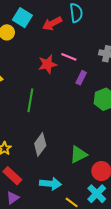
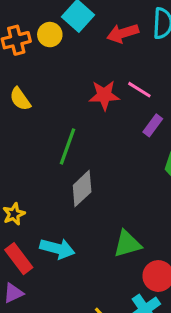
gray diamond: (40, 145) -> (82, 189), moved
cyan arrow: (50, 184) -> (57, 249), moved

